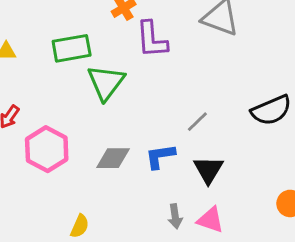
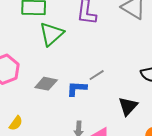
gray line: (197, 122) -> (97, 75), moved
black triangle: (208, 170) -> (128, 106), moved

